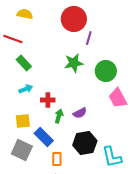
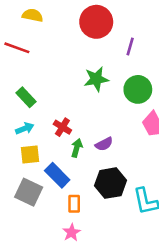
purple line: (89, 38) -> (130, 47), moved
green rectangle: (24, 63) -> (26, 97), moved
cyan arrow: (26, 89) -> (25, 128), moved
red cross: (48, 100) -> (62, 127), turned 32

